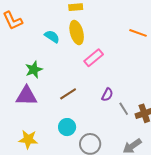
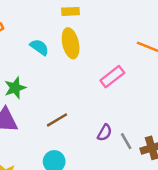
pink rectangle: (94, 58) -> (112, 77), moved
purple semicircle: (107, 95) -> (105, 133), moved

